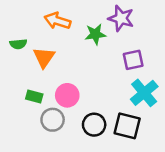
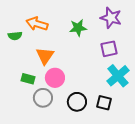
purple star: (121, 18) -> (111, 18), moved
orange arrow: (57, 21) -> (37, 24), moved
orange triangle: (44, 57) -> (45, 56), moved
black square: (127, 126) -> (104, 103), size x0.7

